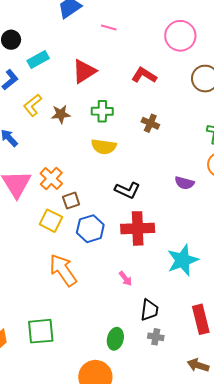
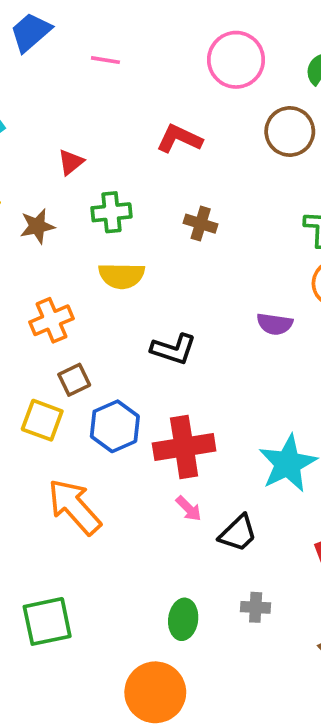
red triangle: (84, 71) -> (71, 162), moved, size x0.6
orange cross: (51, 178) -> (51, 320), moved, turned 30
red cross: (138, 228) -> (184, 447), moved
black trapezoid: (149, 310) -> (238, 533), moved, turned 45

